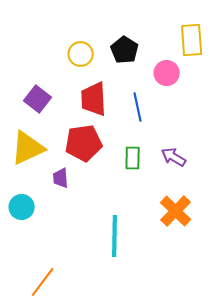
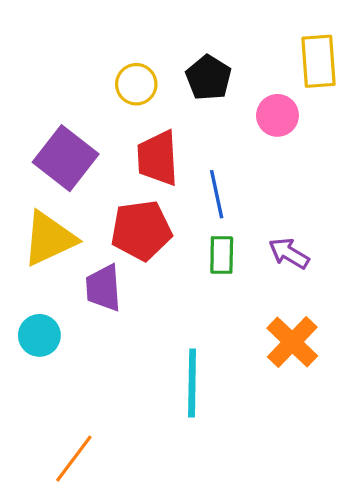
purple square: (38, 99) -> (66, 158), size x1.4
blue line: (138, 107) -> (217, 194), moved
purple trapezoid: (61, 178) -> (103, 288), size x1.4

